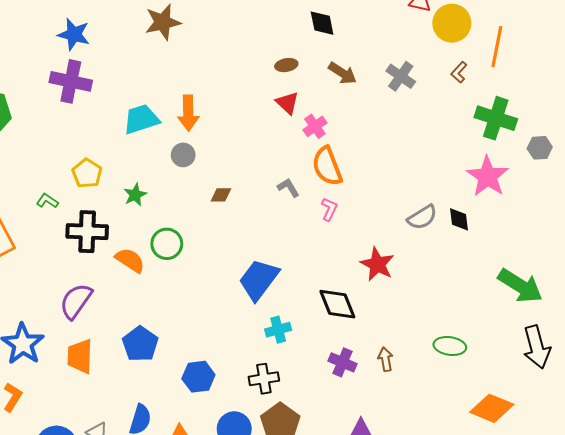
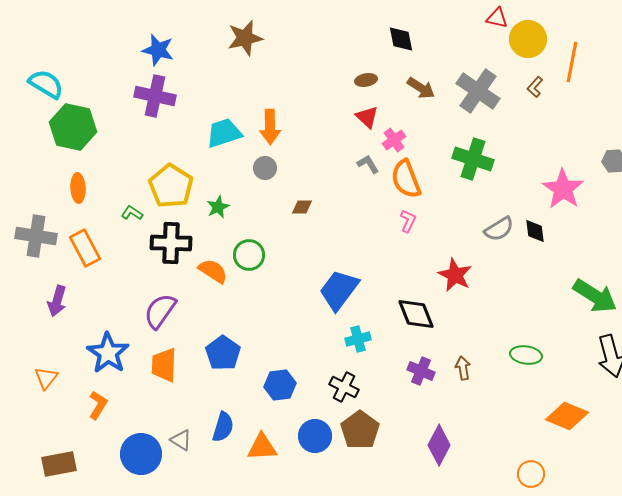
gray cross: (401, 76) -> (478, 91), size x1.5
green cross: (496, 118) -> (473, 159), moved
yellow pentagon: (87, 173) -> (171, 186), size x1.5
gray L-shape: (288, 188) -> (368, 164), moved
black cross: (264, 379) -> (344, 387), turned 36

